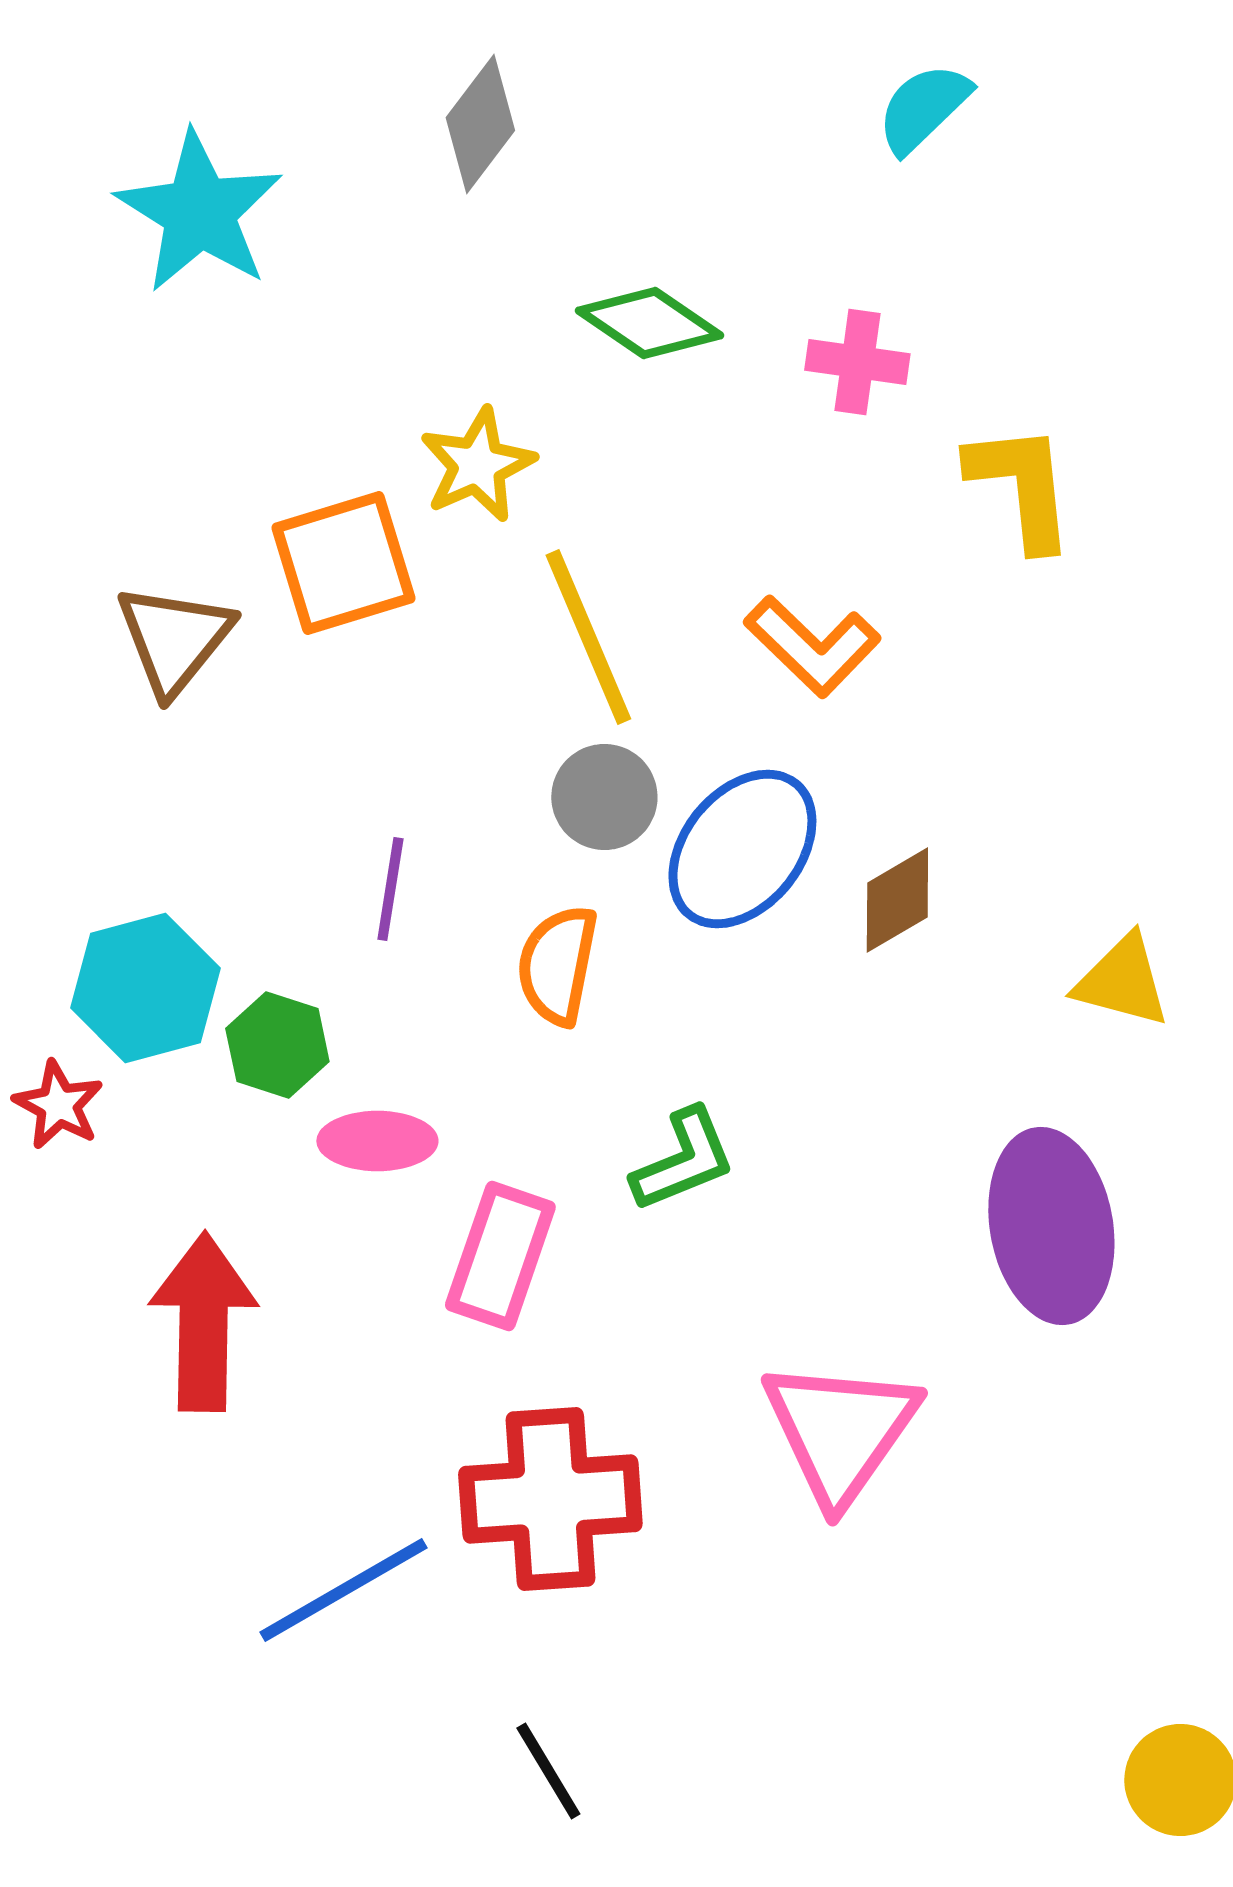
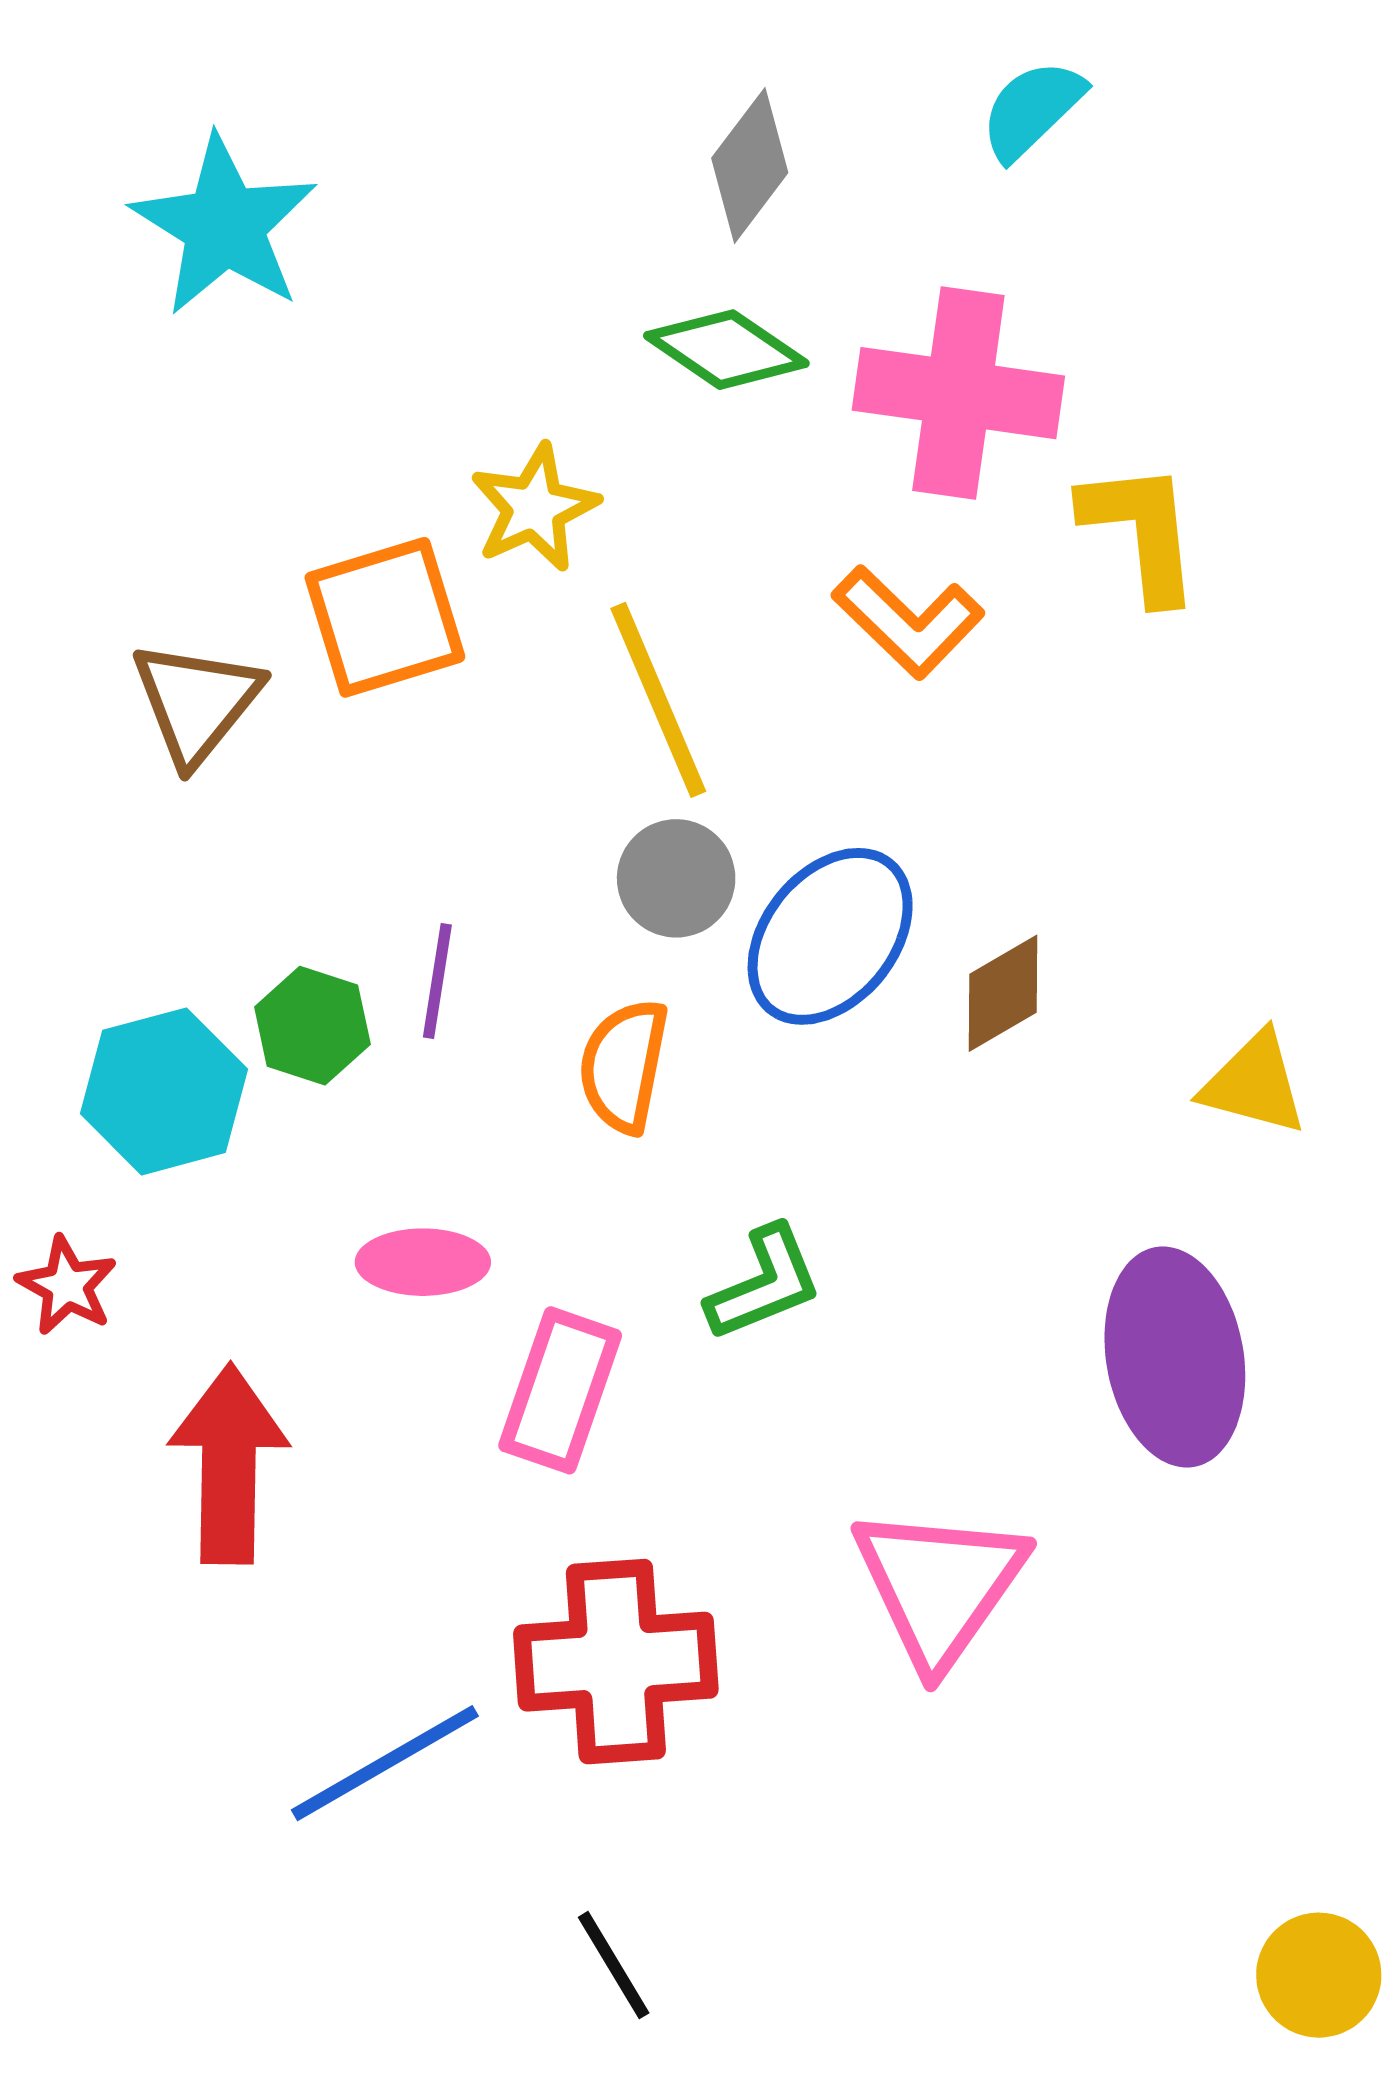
gray diamond: (480, 124) -> (750, 165), moved
pink cross: (857, 362) -> (958, 393), size x1.8
orange L-shape: (812, 646) -> (908, 622), moved
green hexagon: (277, 1045) -> (312, 1026), moved
red star: (58, 1105) -> (67, 1286), moved

